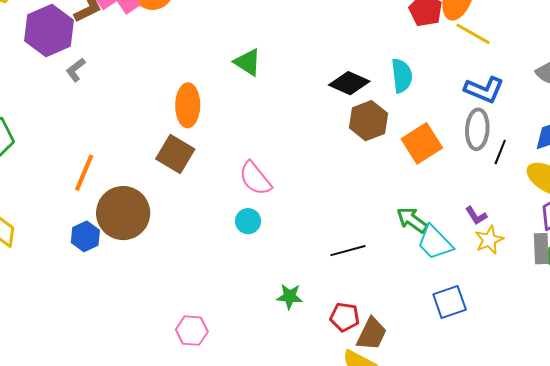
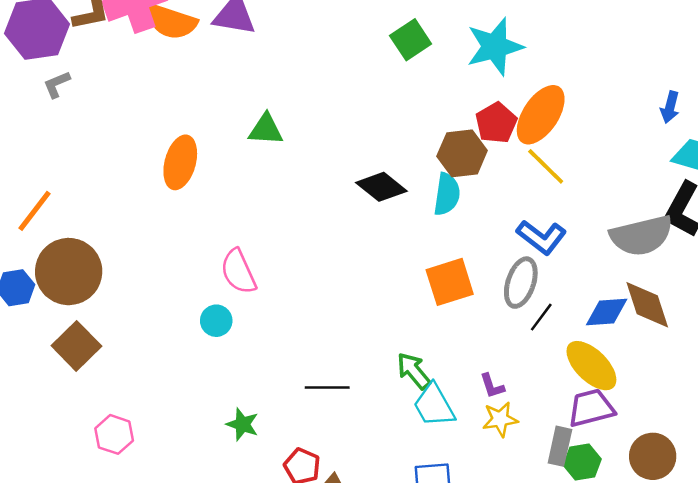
green triangle: (248, 62) -> (266, 129), turned -44
brown hexagon: (369, 121) -> (462, 153), moved
brown square: (175, 154) -> (76, 346), moved

